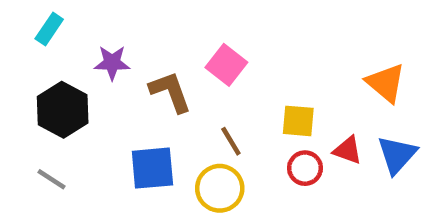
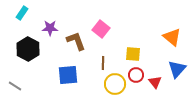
brown line: (231, 141) -> (103, 63), turned 32
red triangle: (348, 150) -> (155, 82), moved, turned 32
gray line: (51, 179) -> (15, 86), moved
yellow circle: (220, 188) -> (115, 84), moved

